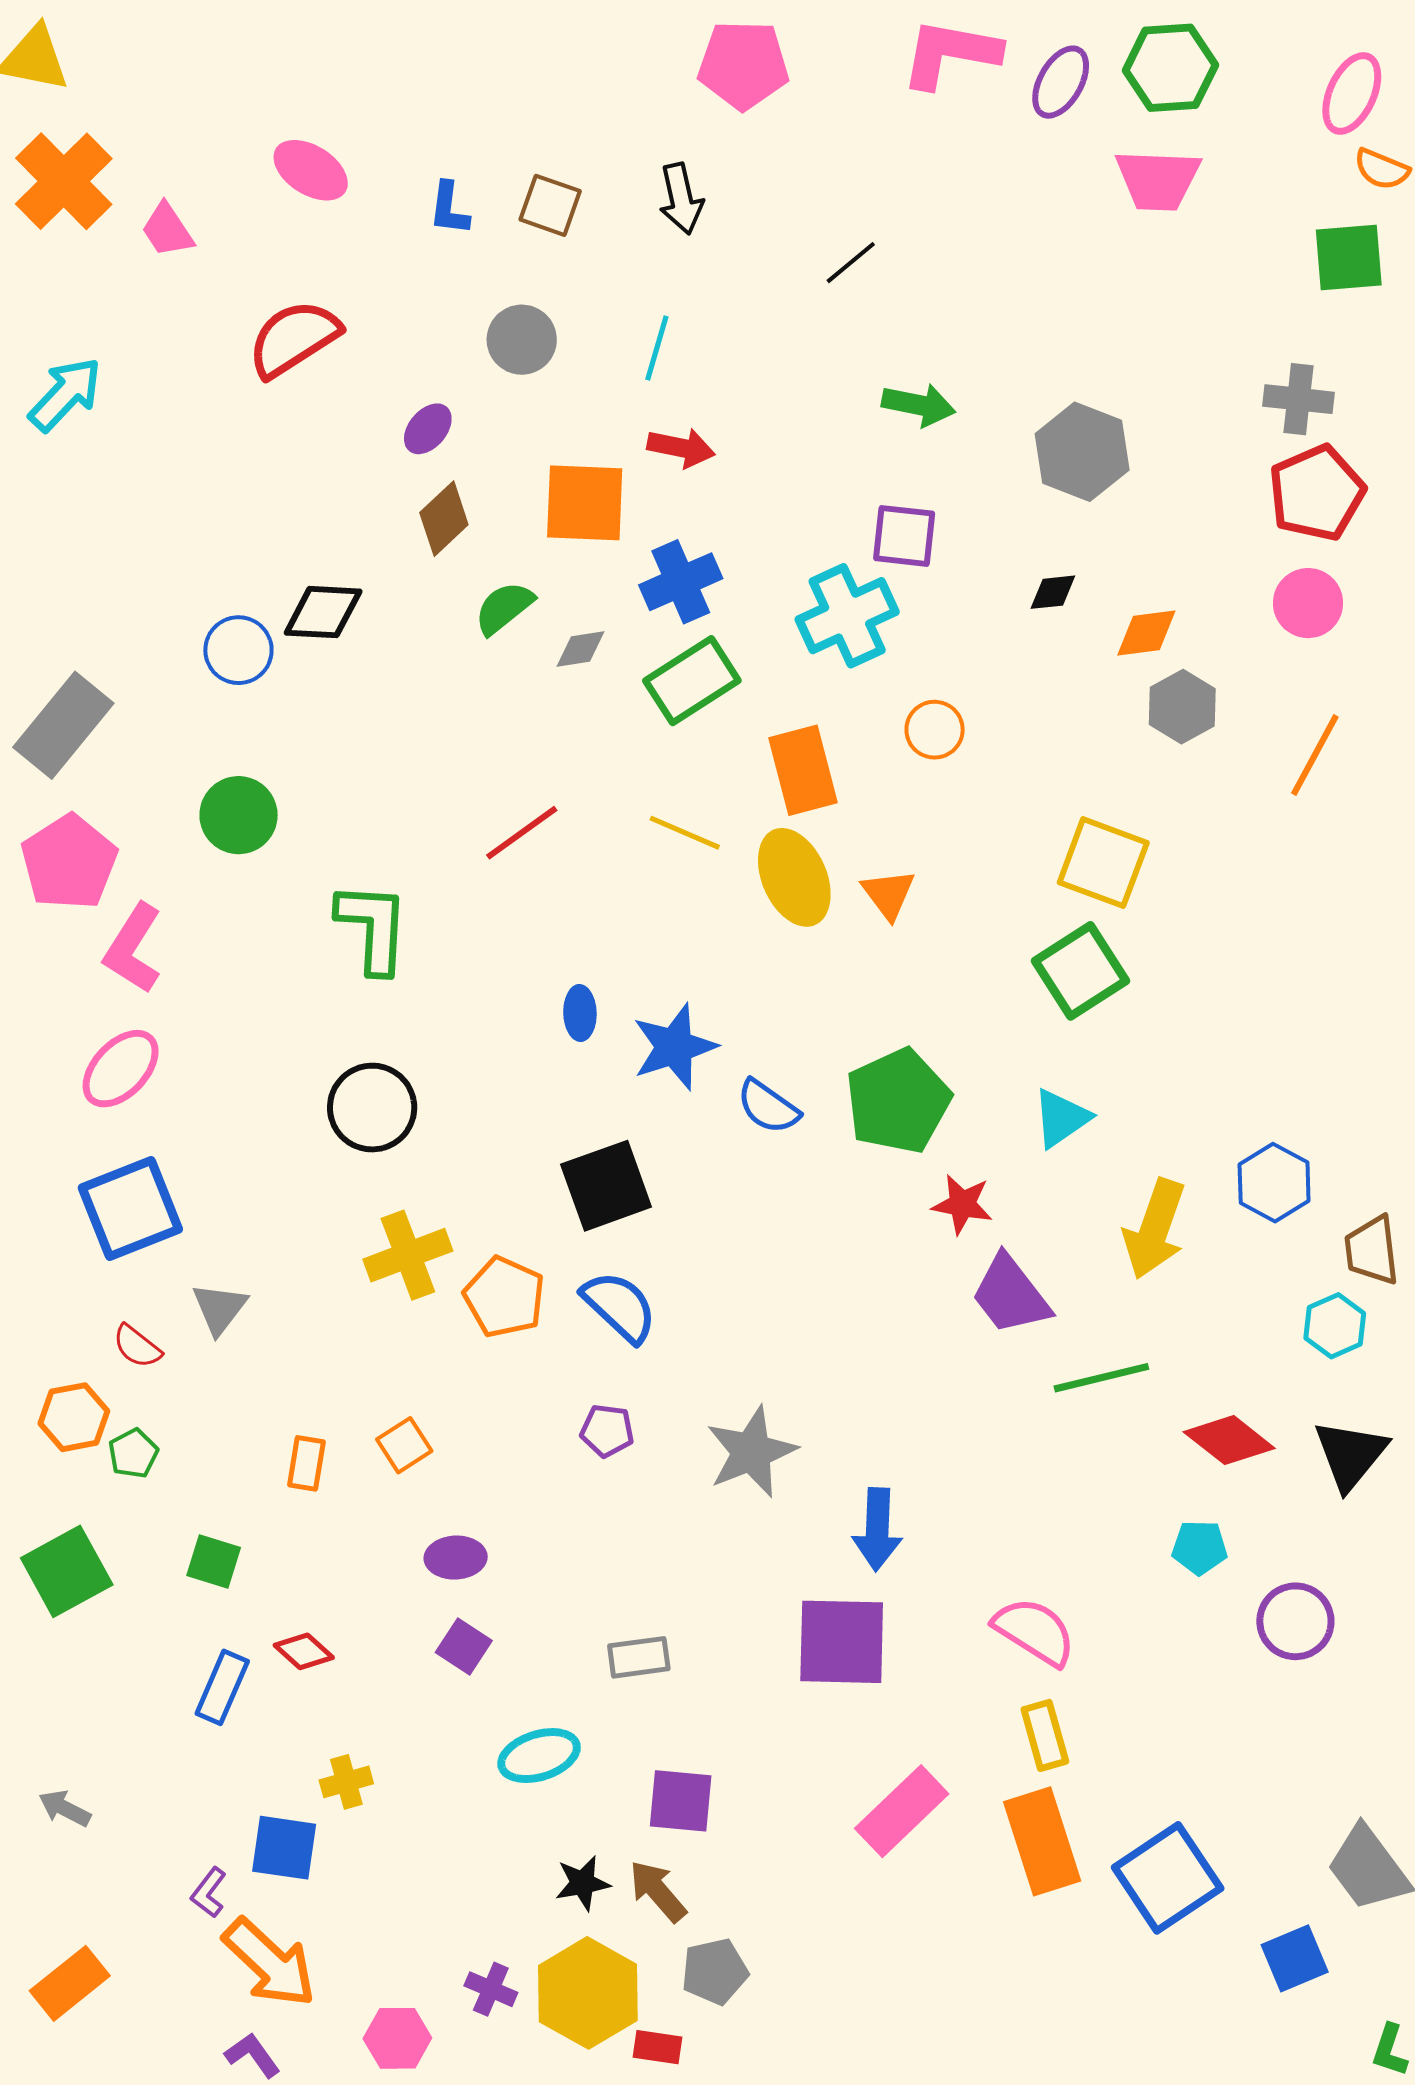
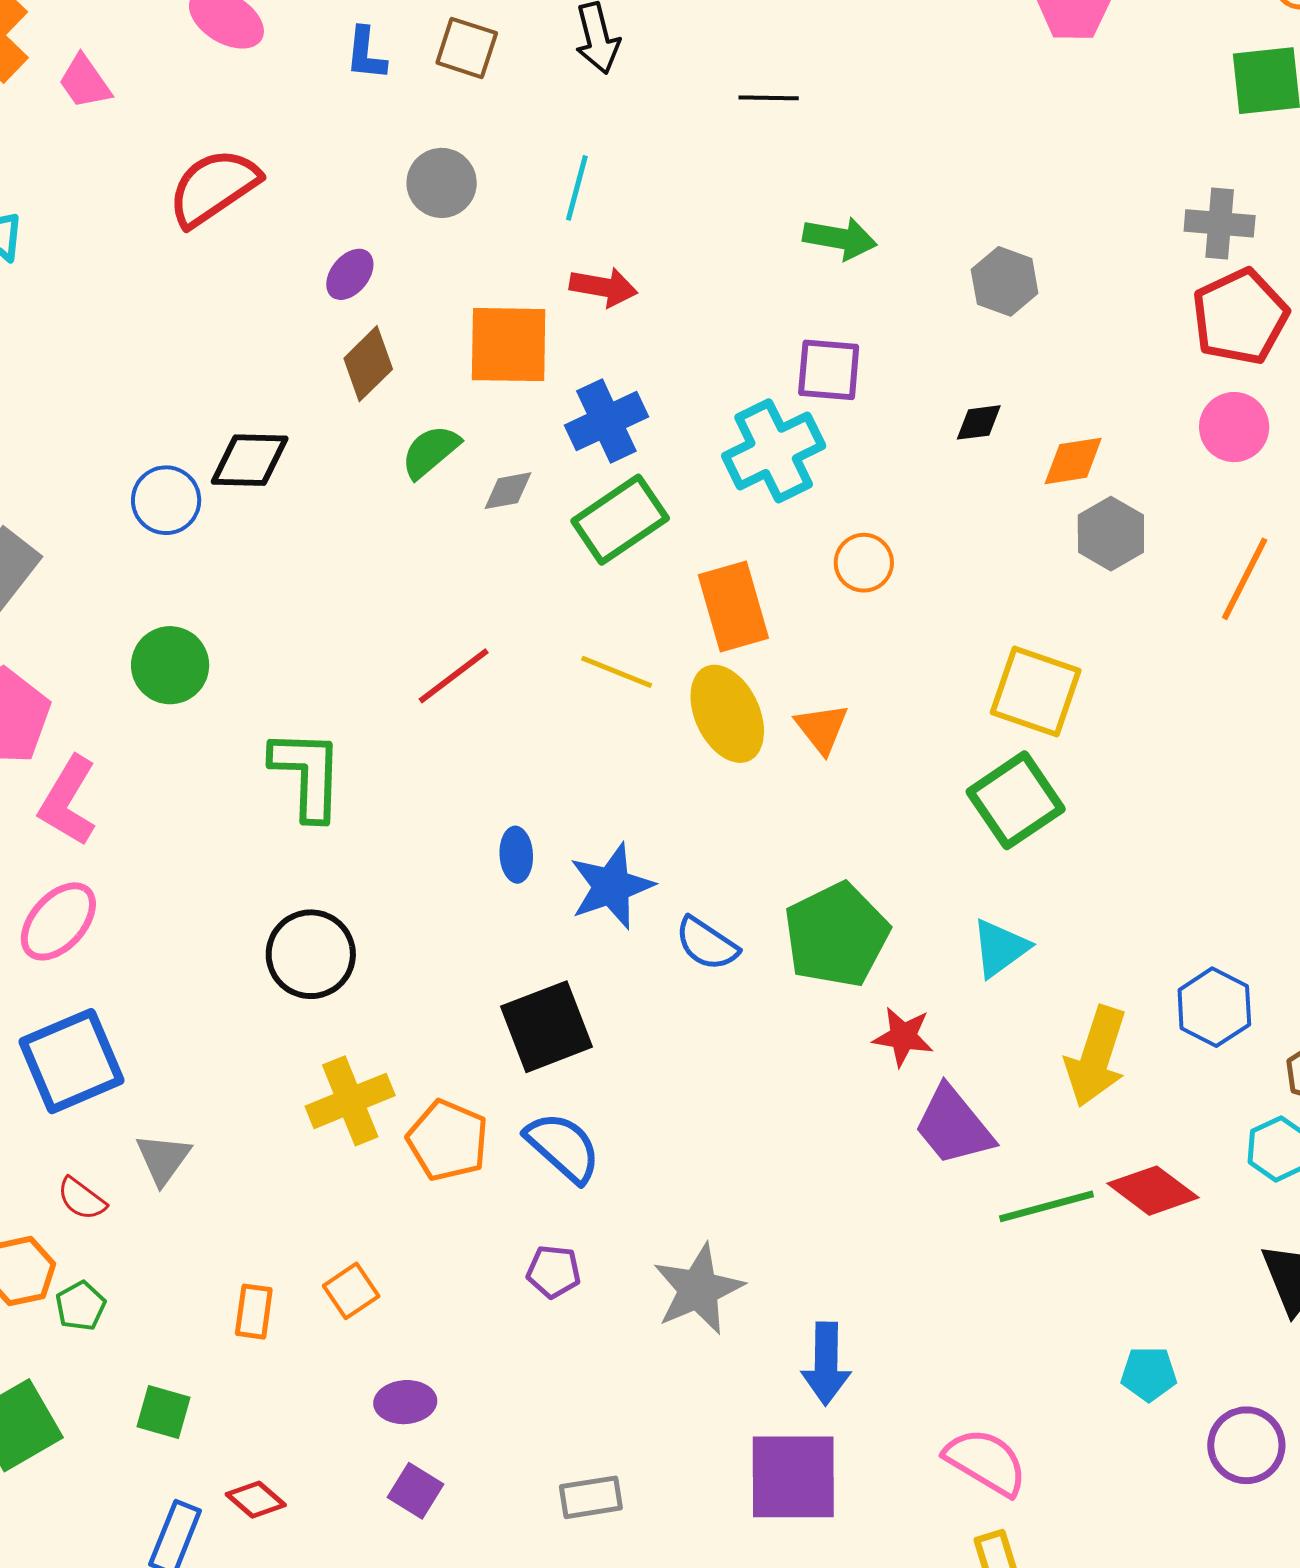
black line: (851, 263) -> (769, 98), turned 42
gray hexagon: (1082, 452) -> (1005, 281), size x0.7
red diamond: (1229, 1440) -> (1153, 1191), moved

